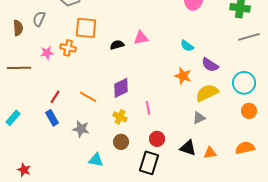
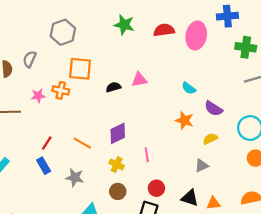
yellow semicircle: (207, 93) -> (210, 139), size x0.6

